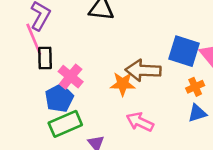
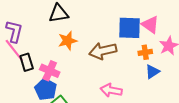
orange star: (123, 84) -> (68, 41), moved
orange cross: (195, 87) -> (145, 52), turned 32

